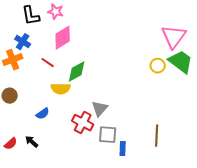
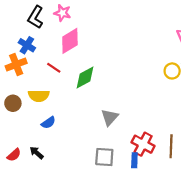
black L-shape: (31, 16) -> (35, 17), turned 40
yellow semicircle: (61, 89) -> (39, 96), moved
red cross: (83, 123) -> (143, 144), moved
gray square: (108, 135) -> (104, 157), moved

